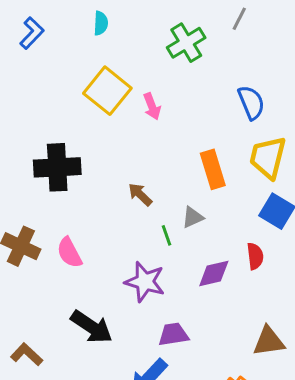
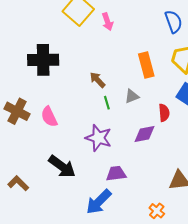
green line: (166, 235) -> (107, 103), moved
red semicircle: (255, 256) -> (164, 113), moved

